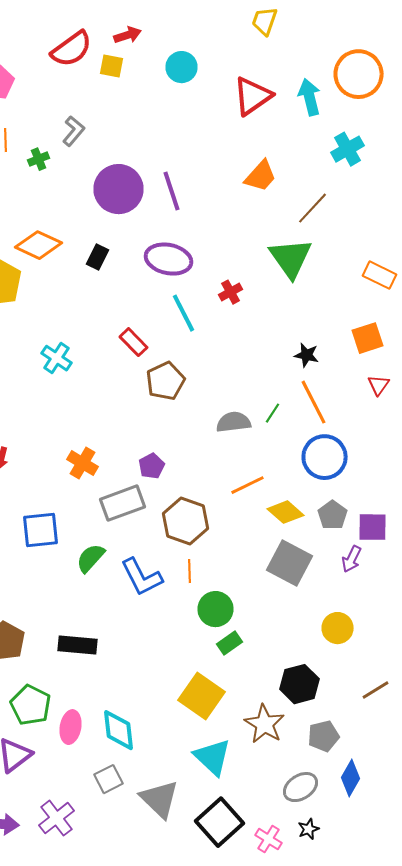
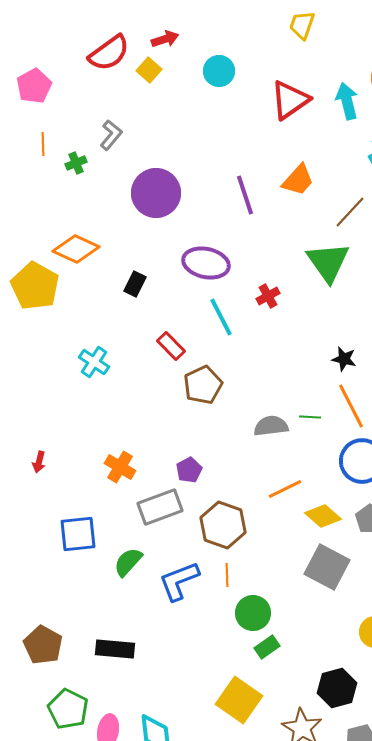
yellow square: (112, 66) -> (149, 70), turned 30
purple line: (172, 191) -> (245, 195), moved
black rectangle: (98, 257) -> (135, 284), moved
green line: (272, 413) -> (310, 417), turned 60
blue L-shape: (142, 577) -> (179, 581), turned 96

